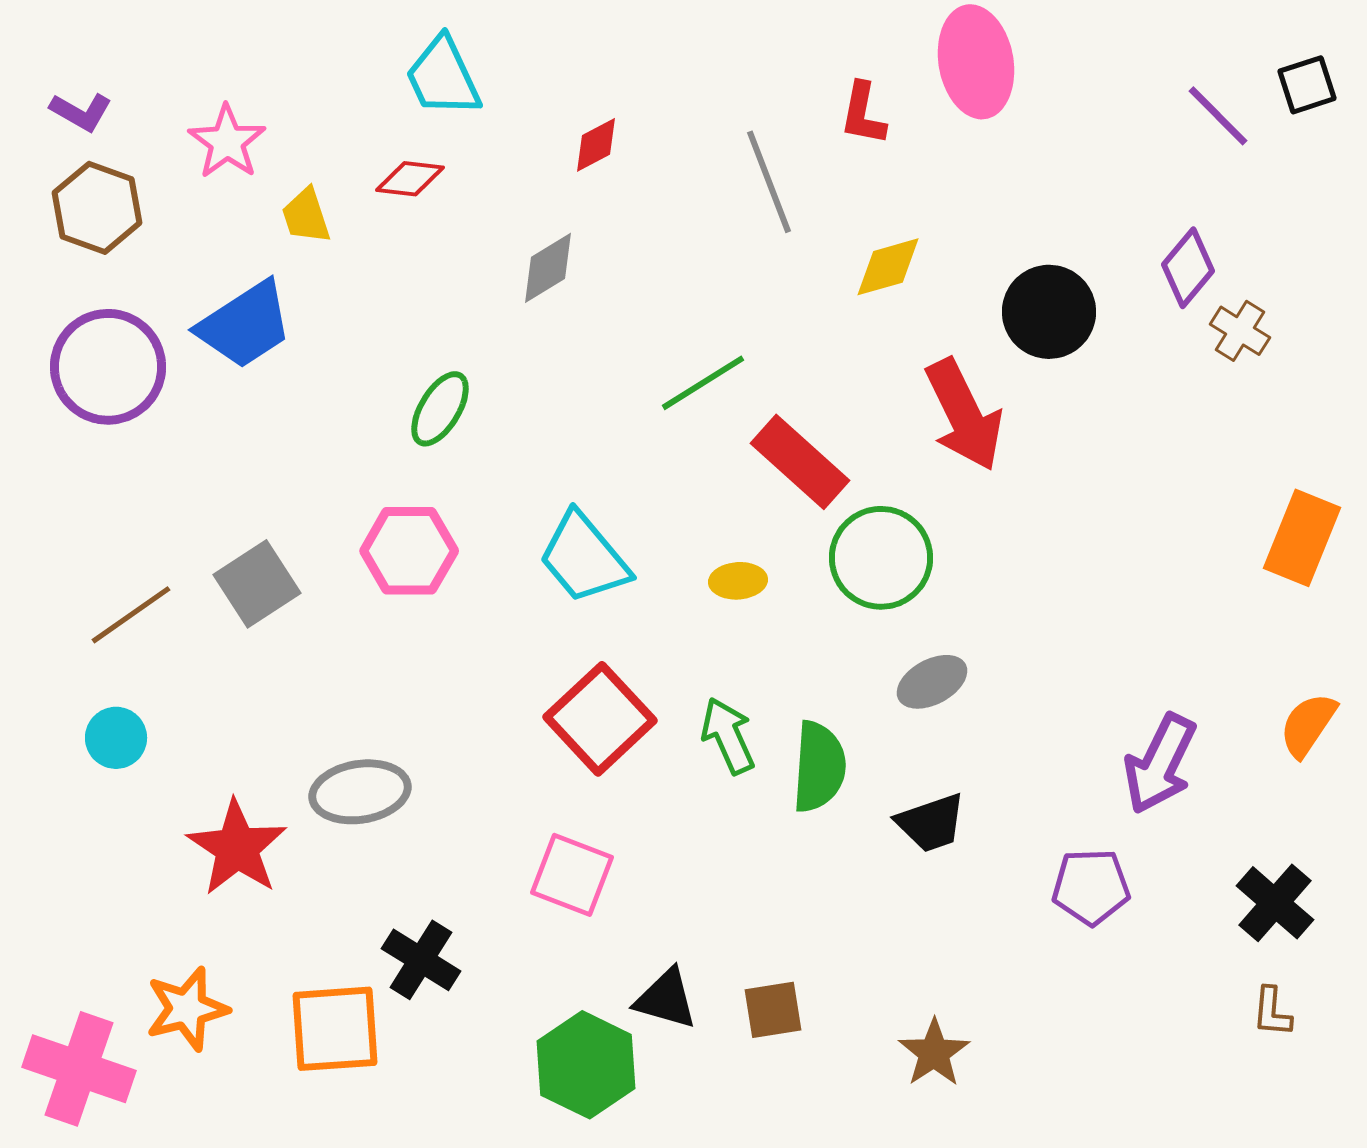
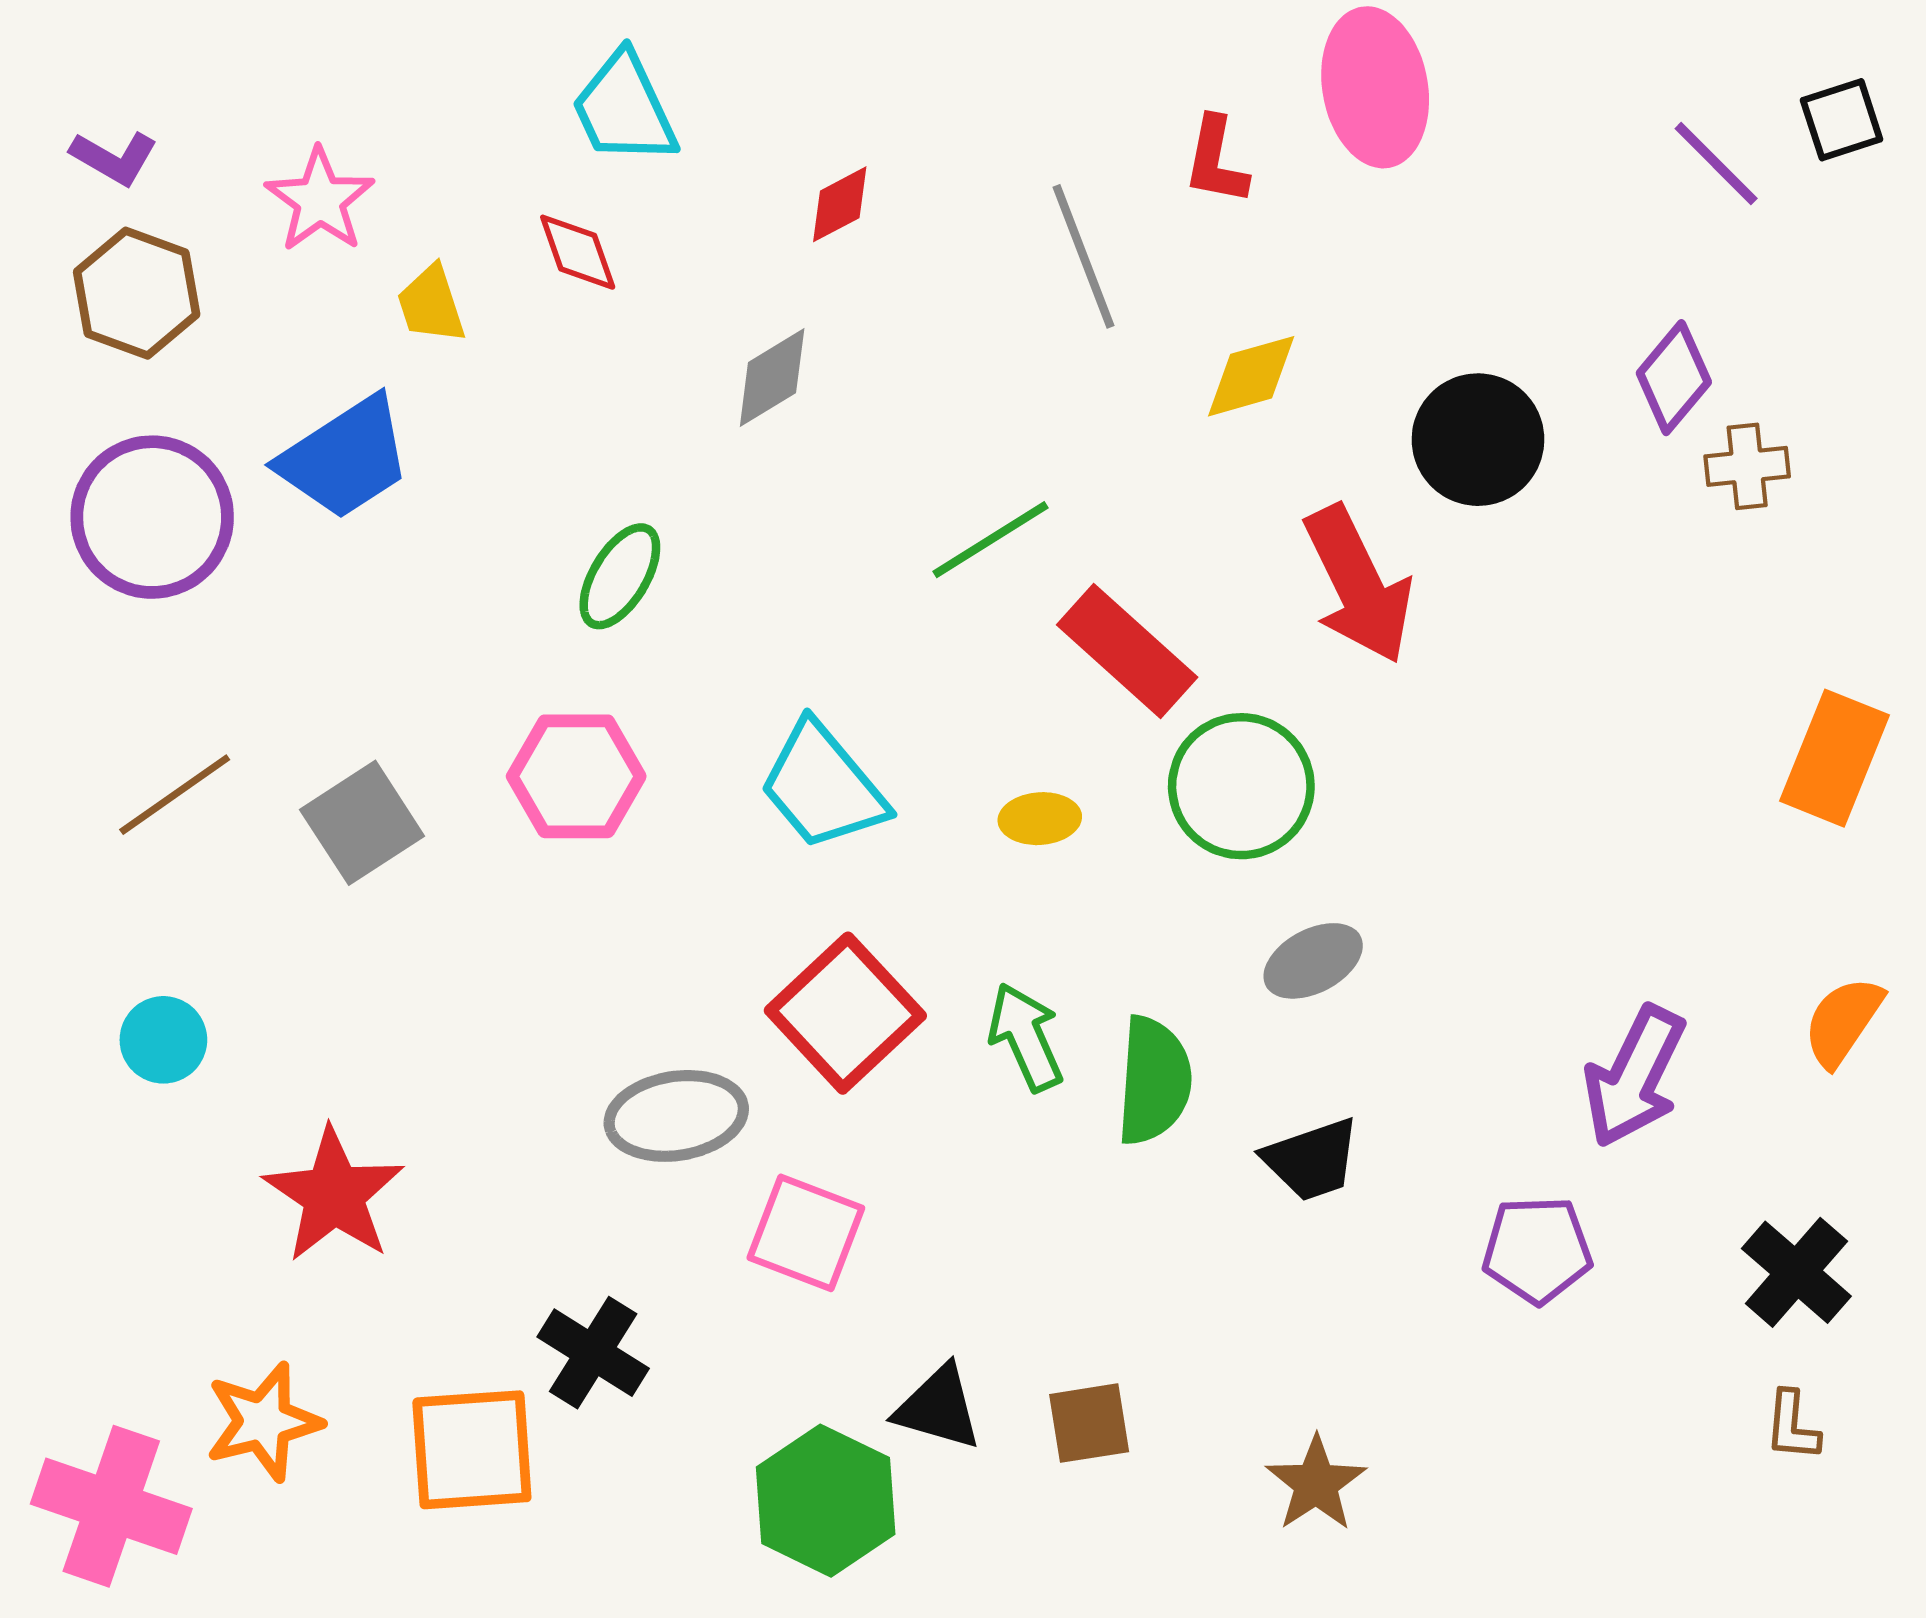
red diamond: (410, 179) -> (578, 252), turned 64
brown cross: (1240, 331) -> (1747, 466), turned -38
brown line: (131, 615) -> (175, 795), moved
gray ellipse: (360, 792) -> (676, 1116), moved

